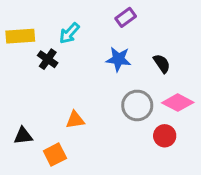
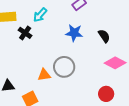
gray circle: (137, 105) -> (64, 67), moved
red circle: (165, 136) -> (106, 94), moved

